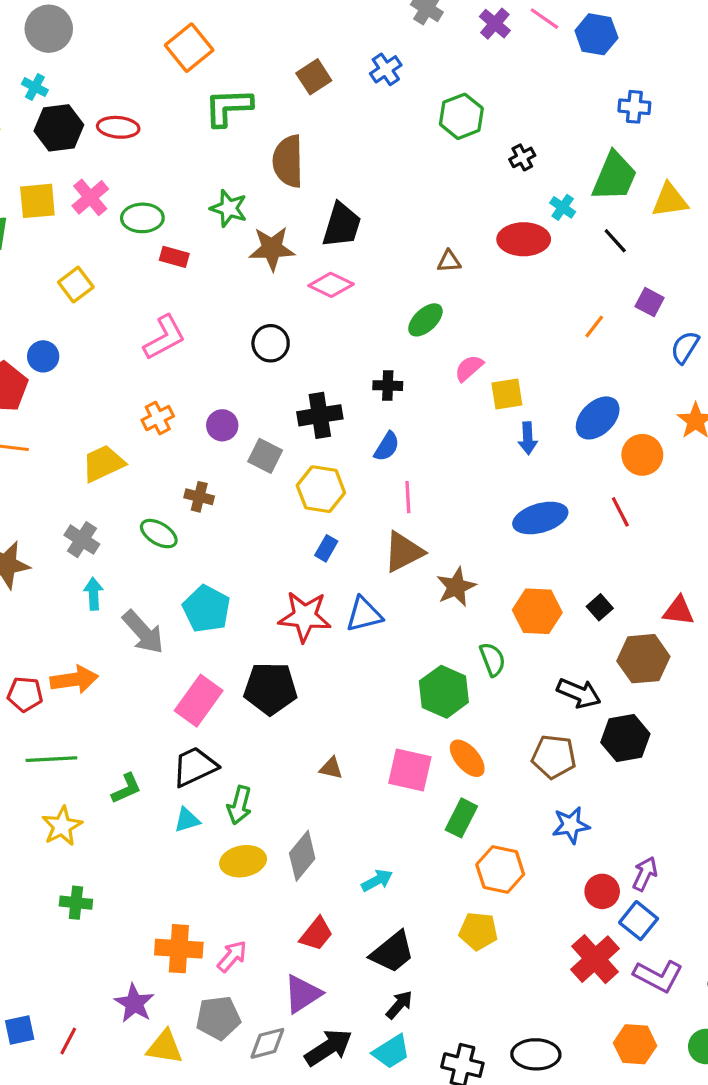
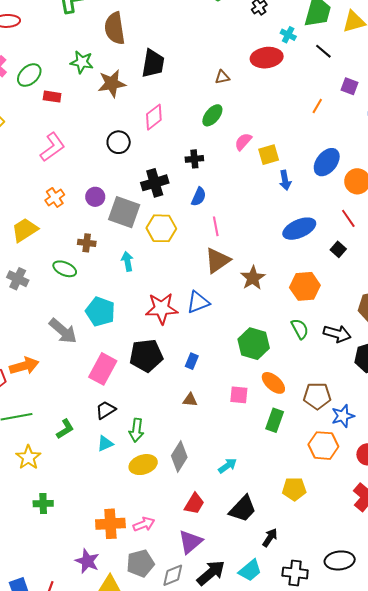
green ellipse: (142, 218) -> (29, 75), turned -35
pink diamond: (331, 285) -> (154, 117), moved, turned -56
gray square: (265, 456) -> (124, 212), size x1.5
blue rectangle: (326, 548) -> (192, 361), moved
cyan arrow: (94, 594) -> (127, 261), moved
black square: (600, 607) -> (338, 249), moved
green semicircle: (492, 659) -> (300, 329), moved
brown pentagon: (554, 757) -> (317, 396), moved
black trapezoid: (195, 767) -> (106, 410), size x0.7
pink square: (410, 770) -> (239, 395), size x0.7
orange hexagon: (500, 869) -> (323, 446), moved
pink arrow: (232, 956) -> (144, 524), turned 35
black arrow: (399, 1005) -> (270, 538), moved

